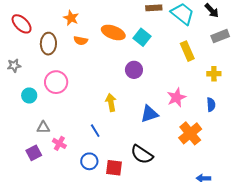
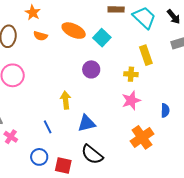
yellow cross: (214, 74) -> (131, 74), moved
blue triangle: (149, 114) -> (86, 123), moved

